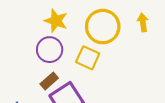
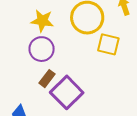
yellow square: (88, 58) -> (108, 44), moved

